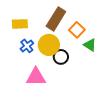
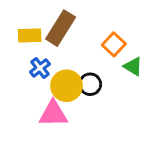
brown rectangle: (56, 19) -> (61, 28), moved
yellow circle: (49, 45) -> (67, 86), moved

